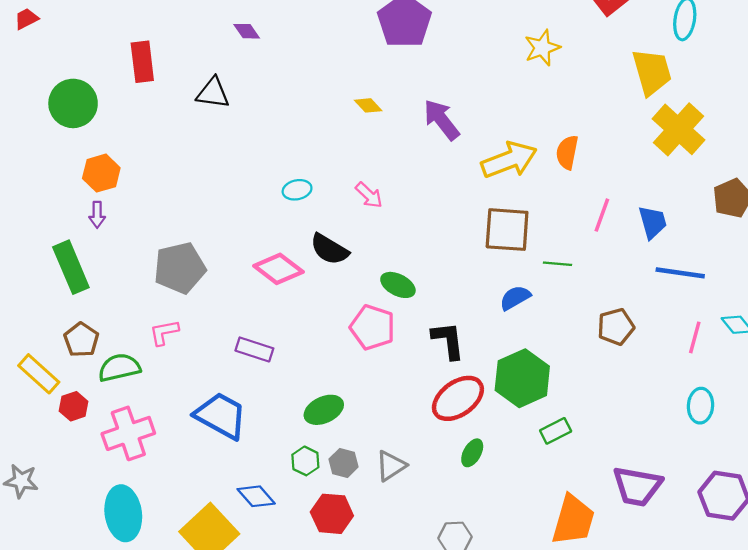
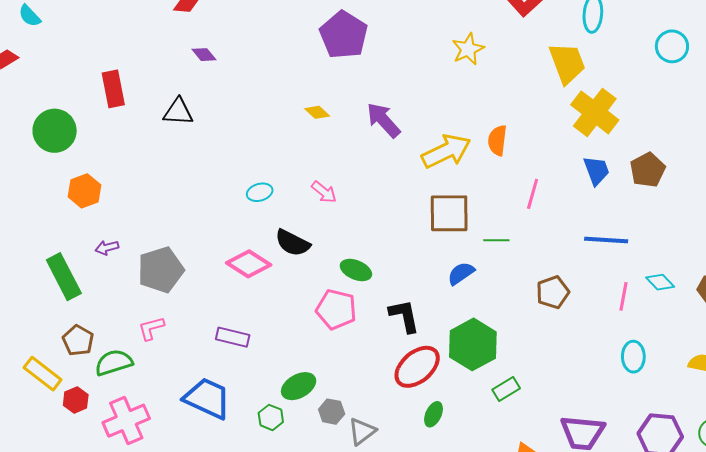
purple arrow: (97, 215) -> (107, 248), moved, turned 80
blue trapezoid: (653, 222) -> (596, 171), moved
green hexagon: (305, 461) -> (271, 417), moved
gray hexagon: (344, 463) -> (332, 412), moved

